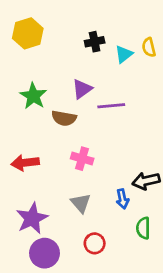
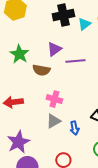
black cross: (95, 42) -> (63, 15), size x1.5
blue arrow: (122, 199) -> (74, 128), moved
gray triangle: (81, 203) -> (53, 121), moved, turned 42

